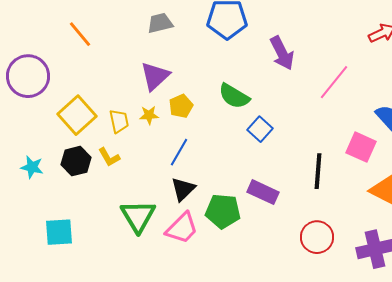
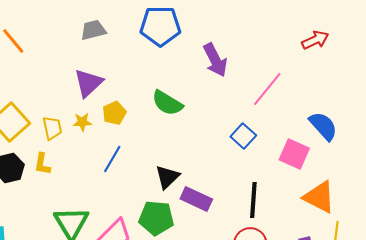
blue square: (260, 129) -> (243, 136), moved
yellow L-shape: (109, 157) -> (42, 164), turned 40
black line: (318, 171) -> (253, 200), moved
black triangle: (183, 189) -> (167, 177), moved

